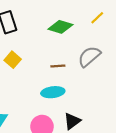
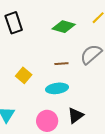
yellow square: (13, 60) -> (24, 75), moved

